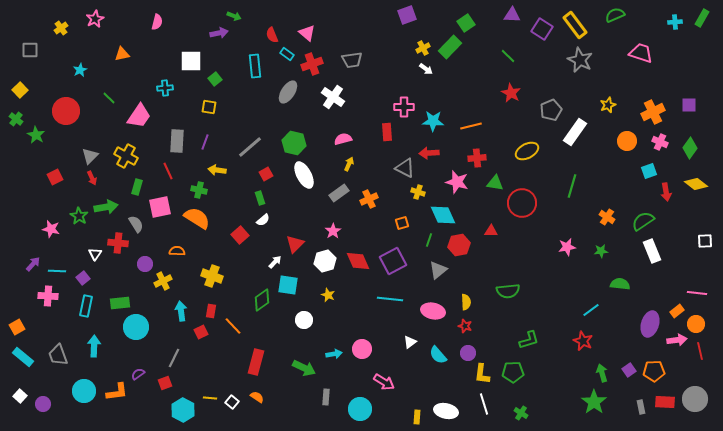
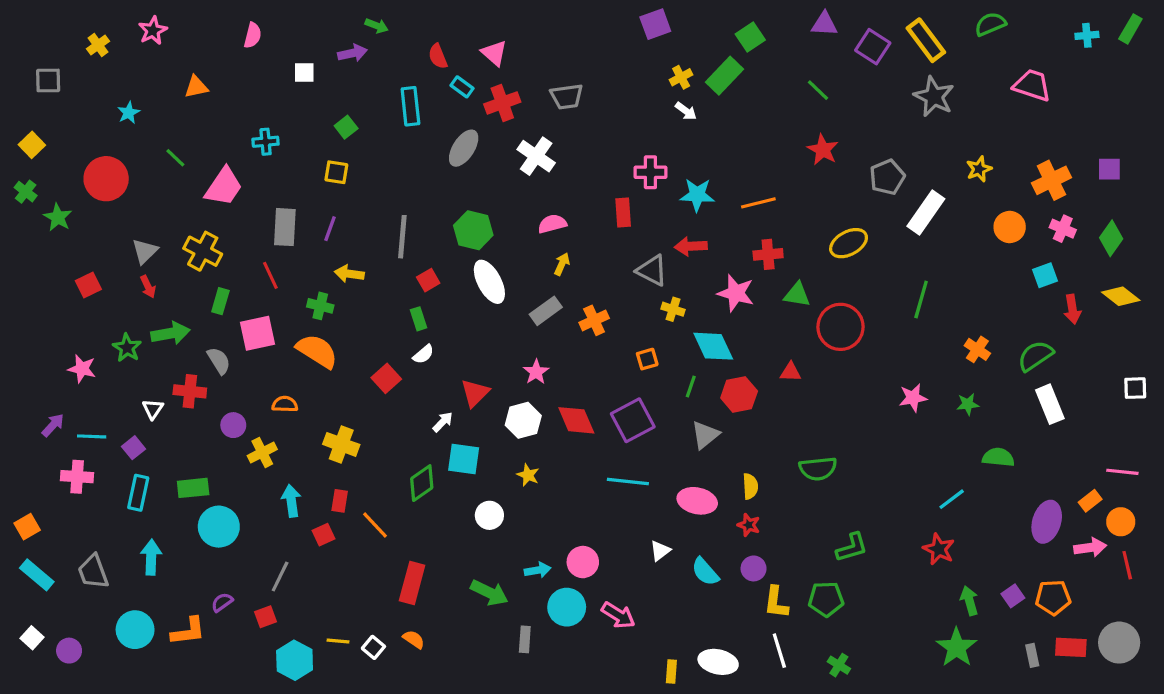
white square: (191, 61) -> (304, 72), moved, size x0.6
gray line: (250, 147) -> (402, 237), turned -44
cyan circle: (360, 409) -> (567, 607), moved

